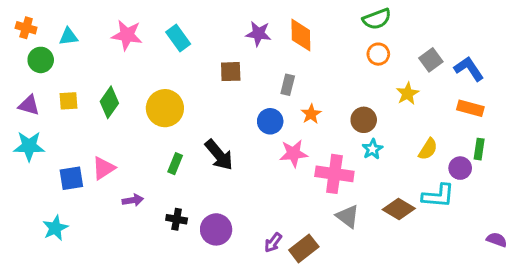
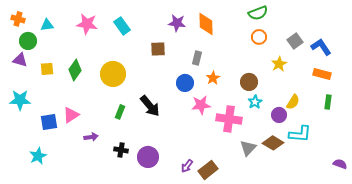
purple triangle: (29, 105) -> (20, 60), moved
purple circle: (460, 168) -> (279, 115), moved
gray triangle: (348, 216) -> (248, 148), moved, turned 36

